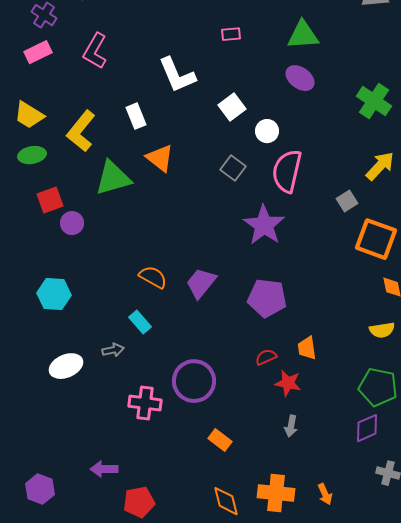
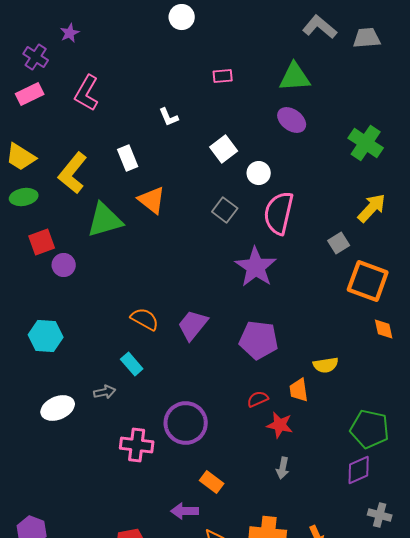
white L-shape: (177, 75) -> (169, 117), size x0.5
yellow semicircle: (382, 330) -> (326, 365), moved
purple arrow: (104, 469) -> (185, 511), moved

